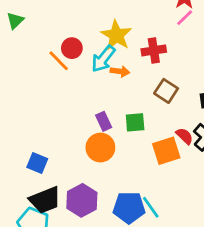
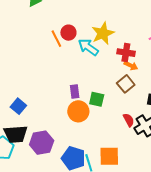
cyan arrow: (103, 59) -> (88, 47), turned 70
orange arrow: (120, 71) -> (131, 66), moved
orange circle: (100, 148) -> (78, 111), moved
orange square: (166, 151) -> (109, 156), moved

